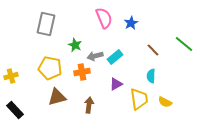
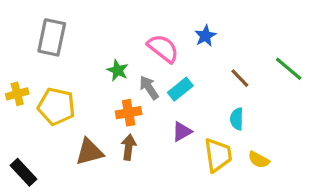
pink semicircle: (104, 18) -> (163, 48), moved, turned -30
gray rectangle: (46, 24) -> (52, 37), moved
gray arrow: (95, 56) -> (149, 88), turned 70
yellow pentagon: (50, 68) -> (56, 106), moved
yellow cross: (11, 76) -> (17, 94), moved
brown arrow: (89, 105) -> (129, 147), moved

